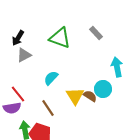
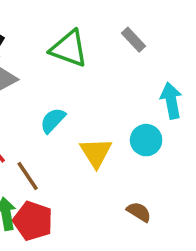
brown semicircle: (90, 96) -> (139, 212), moved
brown line: (48, 108) -> (28, 176), moved

